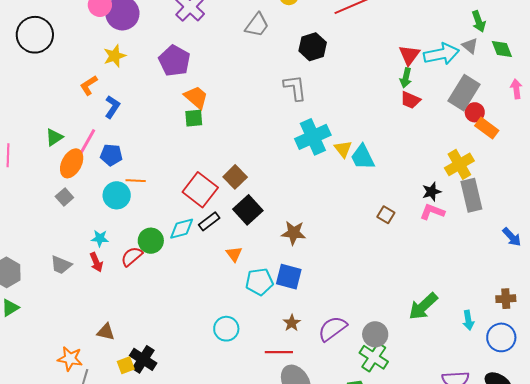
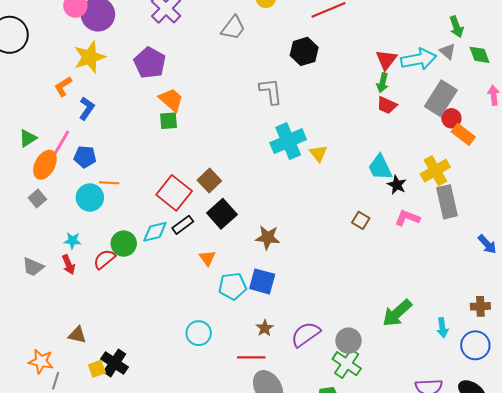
black hexagon: (313, 47) -> (304, 51), moved
yellow star: (115, 56) -> (90, 57), size x1.4
cyan trapezoid: (363, 157) -> (380, 167), moved
black star: (432, 192) -> (397, 185), moved, turned -30

